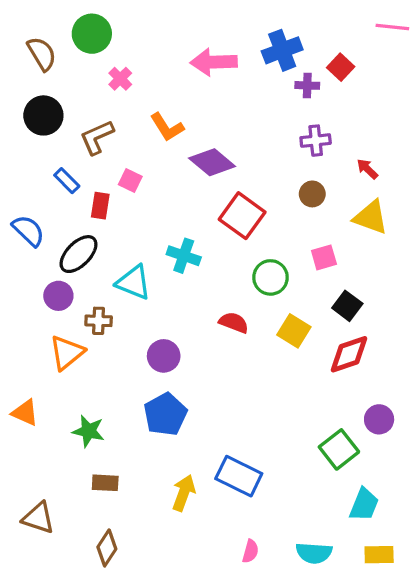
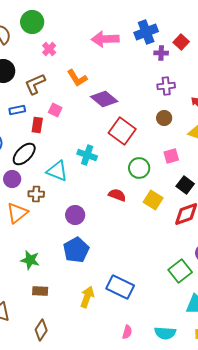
blue rectangle: (67, 181) -> (17, 110), turned -56

